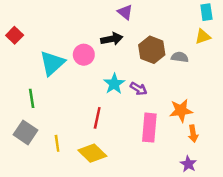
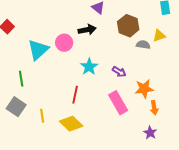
yellow triangle: (203, 36) -> (159, 36), moved
brown hexagon: (152, 50) -> (128, 26), moved
purple arrow: (138, 89) -> (119, 72), moved
pink rectangle: (149, 128) -> (118, 103), turned -35

